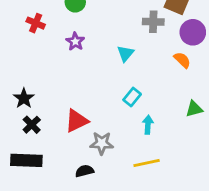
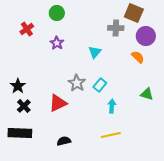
red cross: (36, 23) -> (27, 29), turned 32
green triangle: (194, 109) -> (147, 94), turned 32
gray star: (102, 143) -> (77, 83), moved, turned 30

